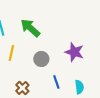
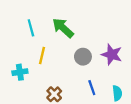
gray circle: (41, 59) -> (83, 57), moved

